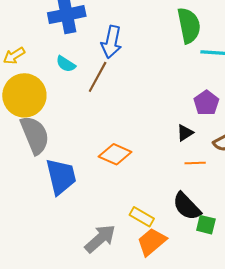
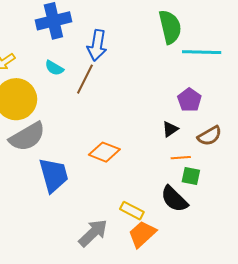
gray semicircle: (35, 135) -> (27, 137), turned 84
green square: (206, 225) -> (191, 176), moved

